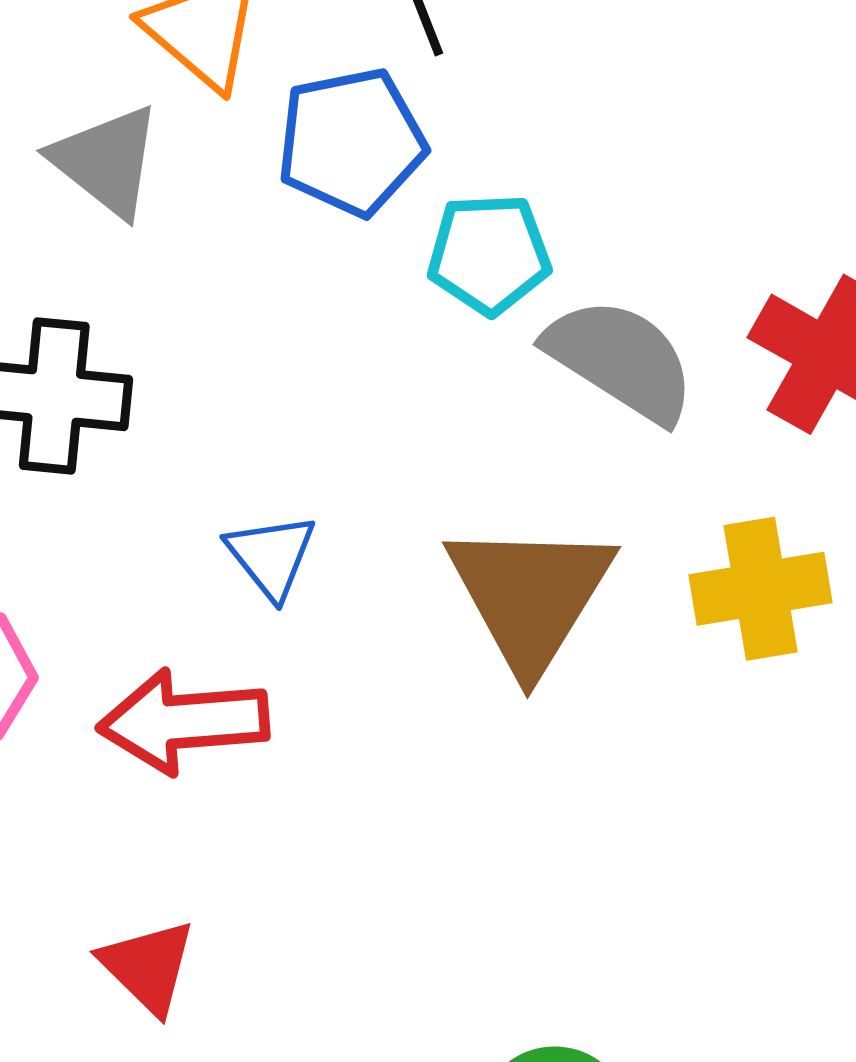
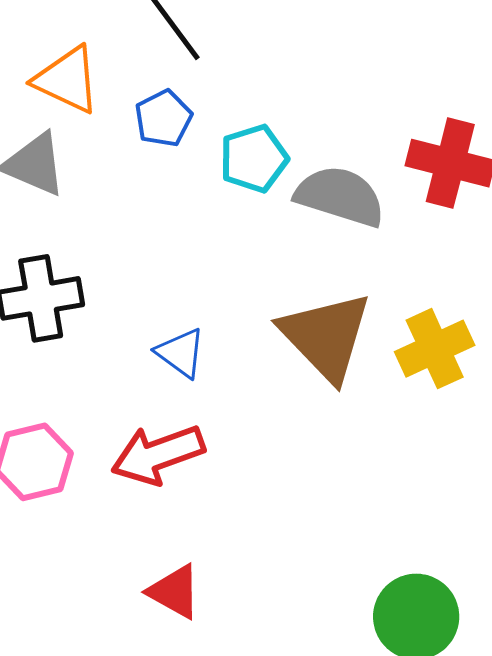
blue pentagon: (351, 142) -> (163, 118), size x0.7
yellow cross: (761, 589) -> (435, 349), moved

